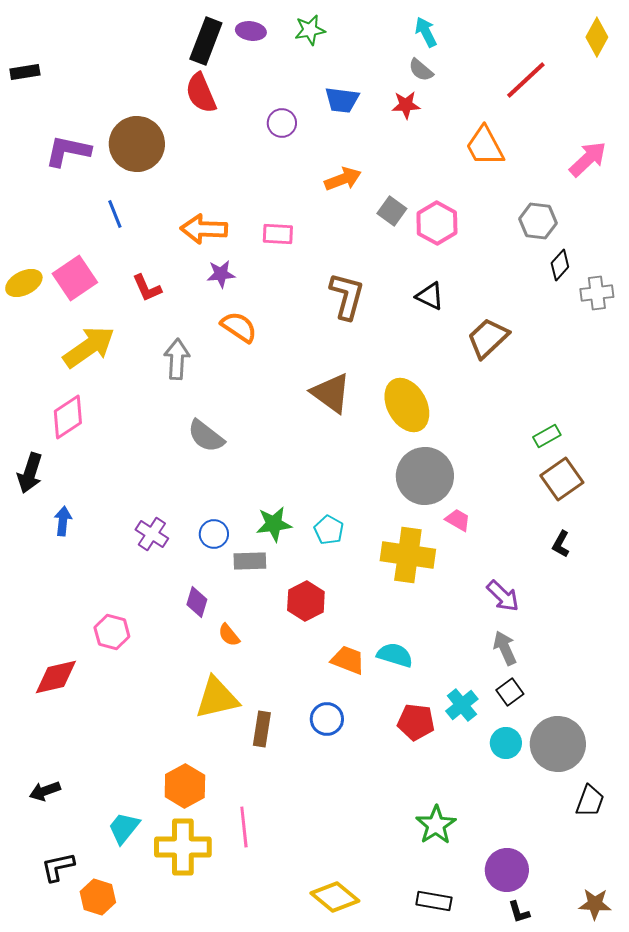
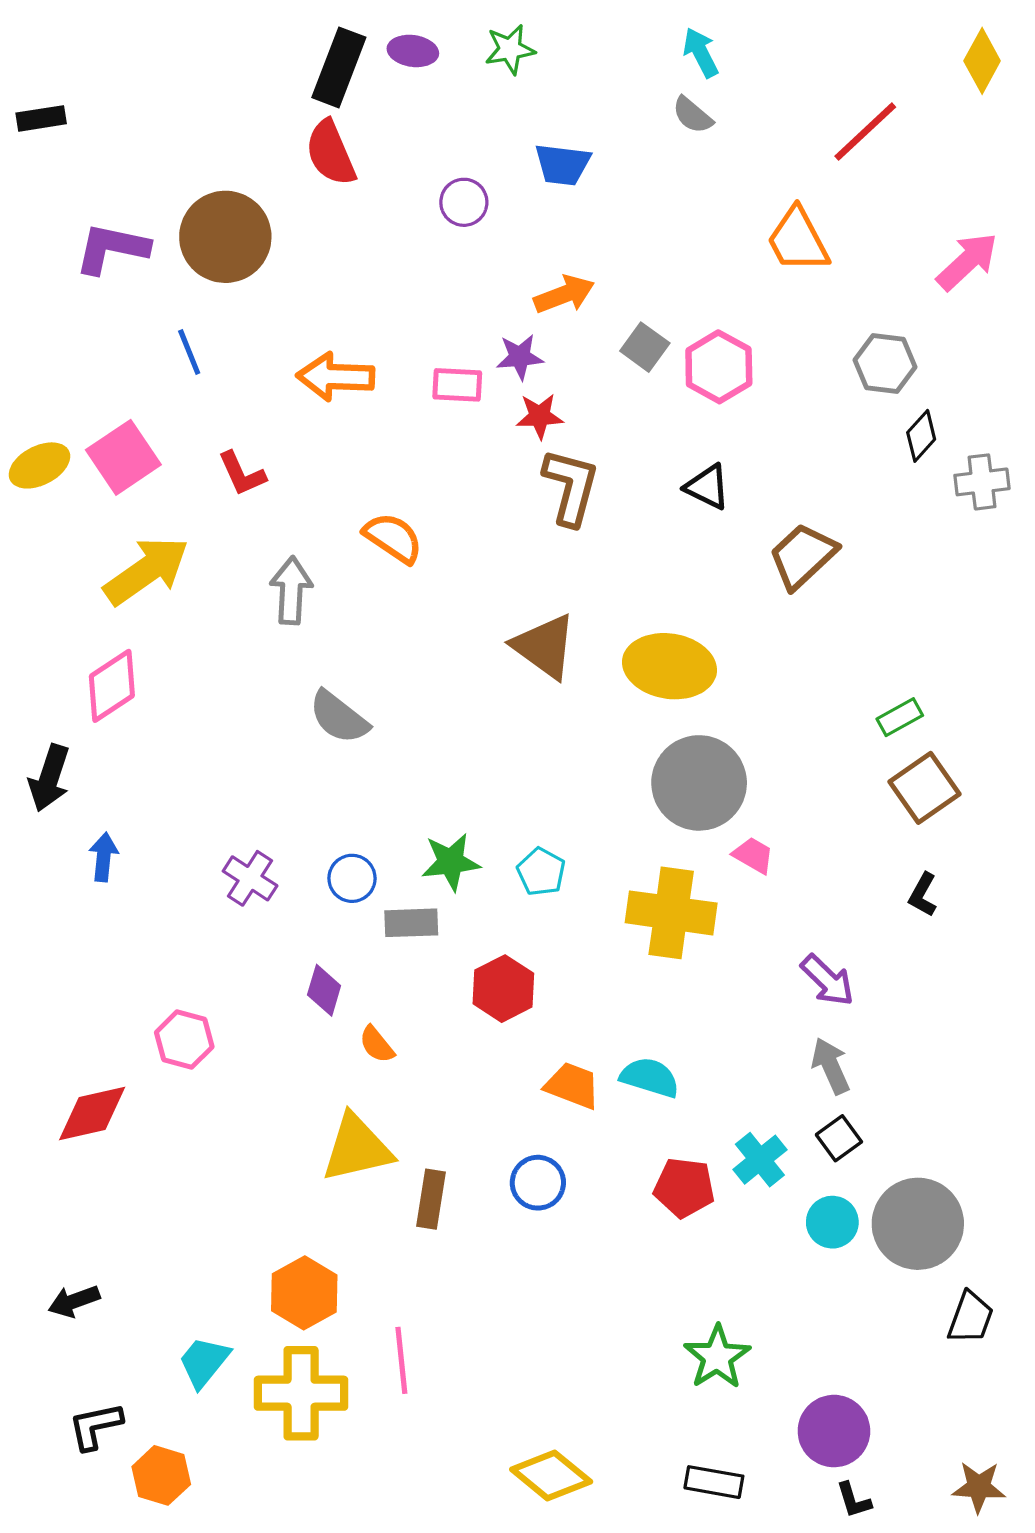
red star: (406, 105) -> (540, 416), moved
purple star: (221, 274) -> (520, 357), moved
yellow ellipse: (407, 405) -> (669, 666), turned -52

